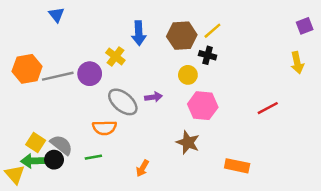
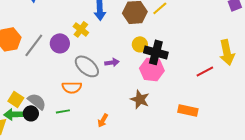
black cross: (208, 55) -> (156, 52), moved, size x1.6
yellow arrow: (297, 63) -> (227, 52), moved, size x1.4
gray line: (58, 76) -> (34, 45), turned -40
orange rectangle: (237, 166) -> (188, 110), moved

